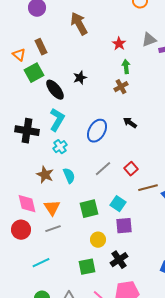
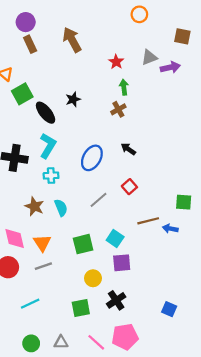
brown rectangle: (41, 47) -> (30, 44), moved
cyan cross: (60, 147) -> (51, 176), turned 32
red square: (131, 169) -> (129, 187), moved

